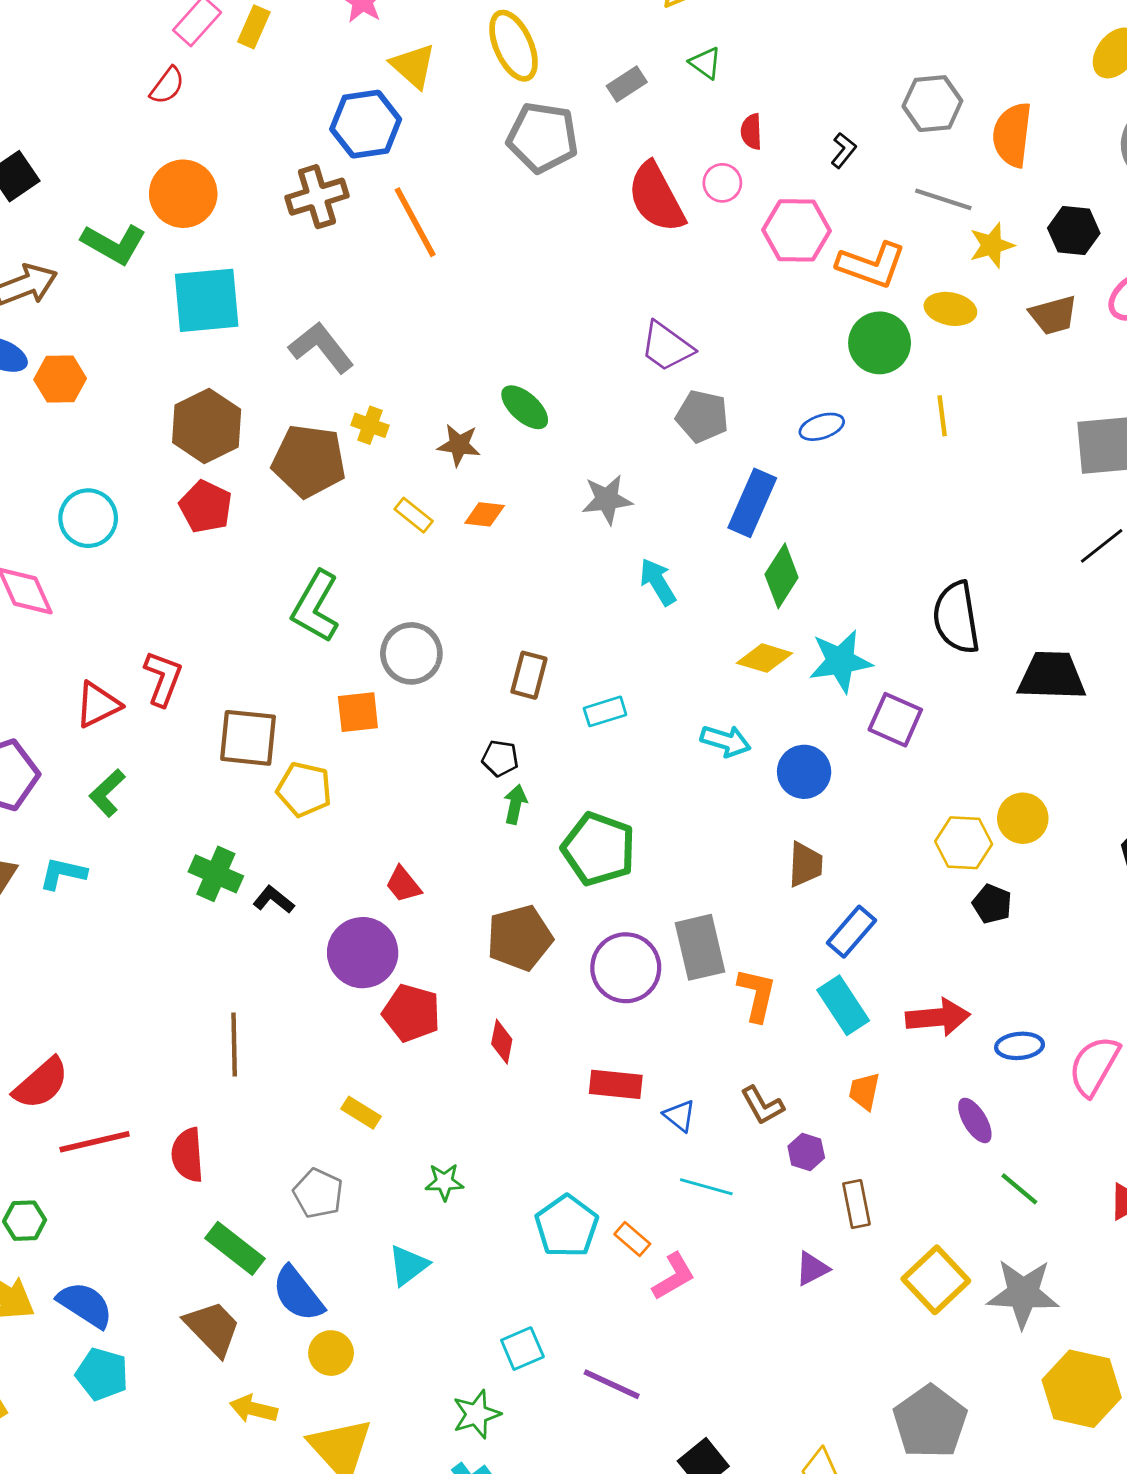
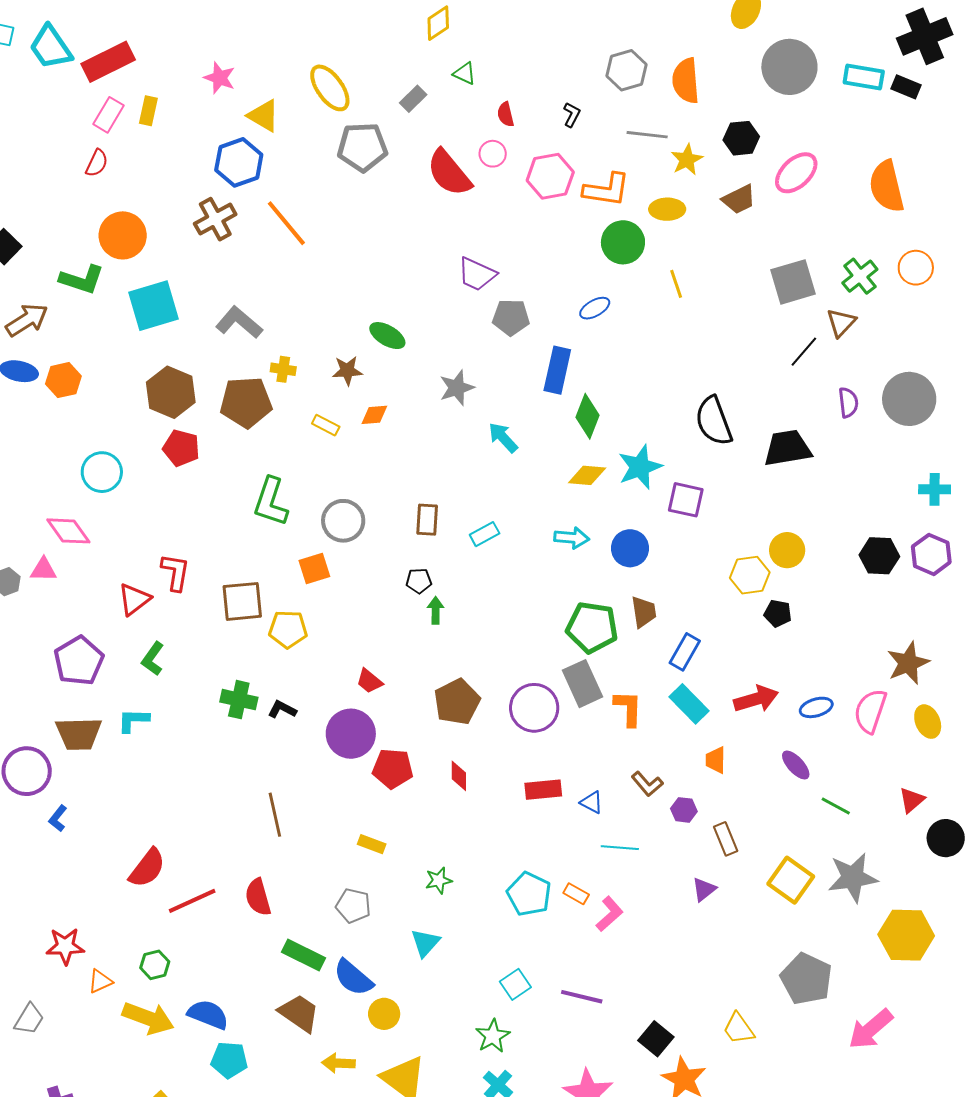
green pentagon: (599, 849) -> (592, 627), moved

